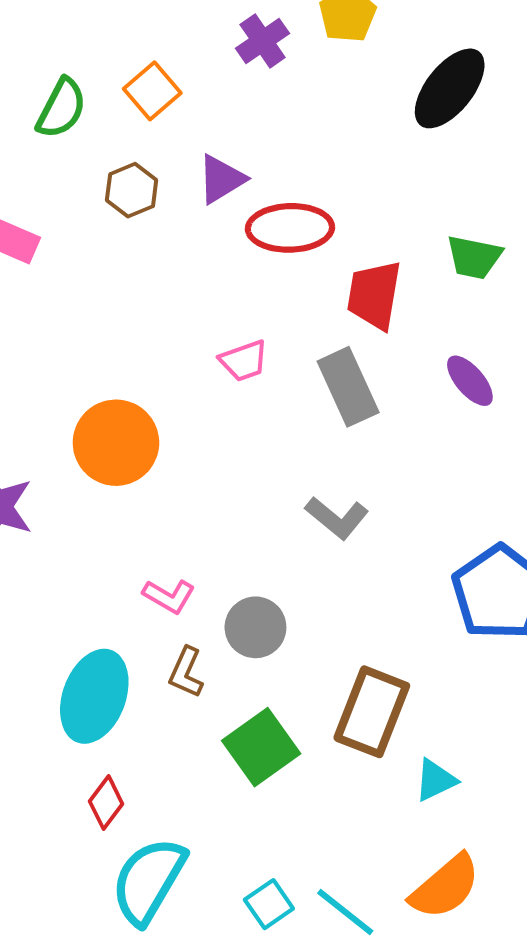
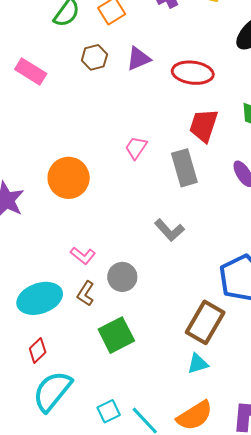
red ellipse: (290, 228) -> (193, 73), moved
pink trapezoid: (244, 361) -> (136, 148), turned 135
cyan ellipse: (94, 696) -> (40, 298), turned 42
brown rectangle: (372, 712) -> (205, 322), moved

